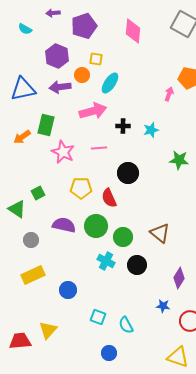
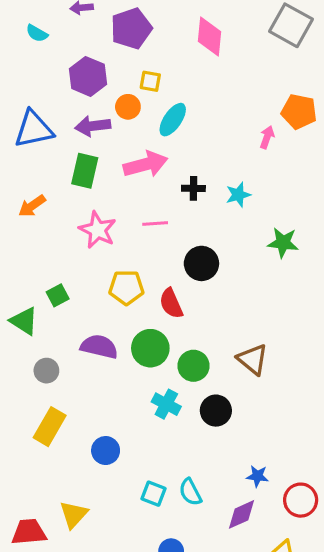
green rectangle: (46, 125) -> (85, 171), moved
yellow rectangle: (33, 275) -> (50, 427), turned -35
purple diamond: (179, 278) -> (241, 514), moved, turned 35
cyan semicircle: (126, 325) -> (190, 492), moved

